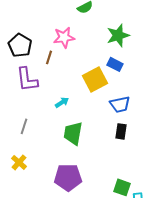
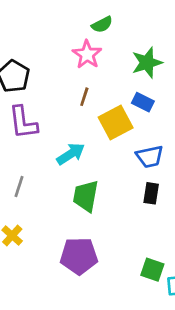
pink star: (64, 37) -> (87, 54), moved, turned -30
brown line: (49, 57) -> (84, 97), moved
cyan arrow: (62, 102) -> (71, 154), size x1.5

